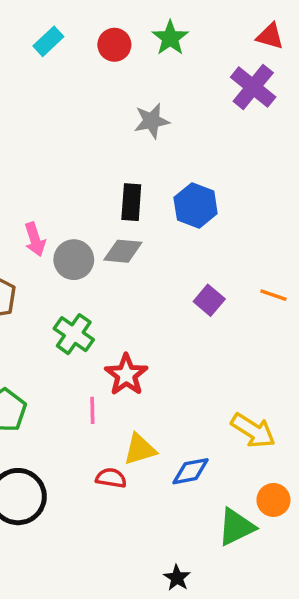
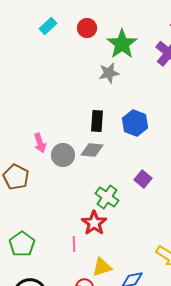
green star: (170, 38) -> (122, 44), moved, size x1.4
green cross: (74, 334) -> (107, 197), moved

